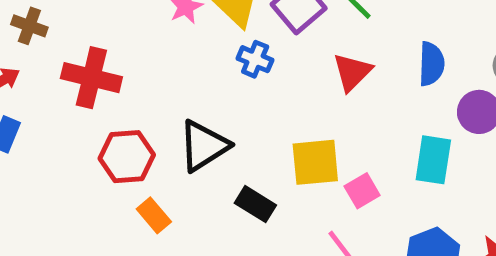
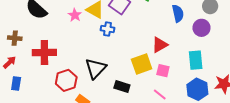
red triangle: (352, 72) -> (160, 45), moved, turned 30
cyan rectangle: (433, 160) -> (196, 60), moved
pink square: (362, 191) -> (163, 71), turned -32

